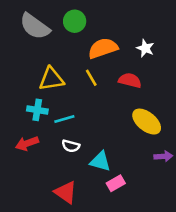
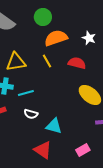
green circle: (75, 21) -> (43, 17), moved
pink rectangle: (116, 183) -> (83, 150), moved
red triangle: (66, 192) -> (43, 150), moved

